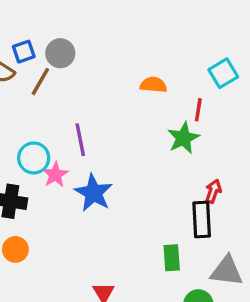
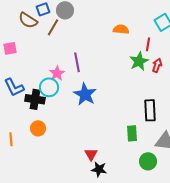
cyan circle: (34, 158) -> (49, 87), moved
pink star: (55, 175) -> (57, 73), moved
red arrow: (213, 191) -> (157, 65), moved

